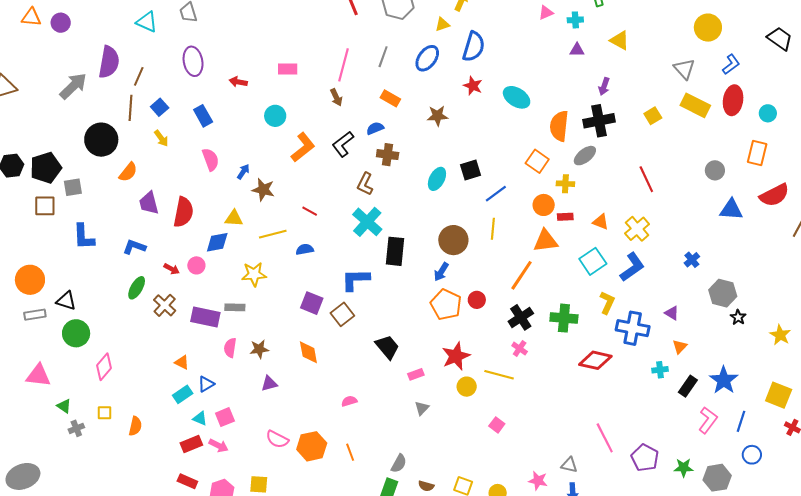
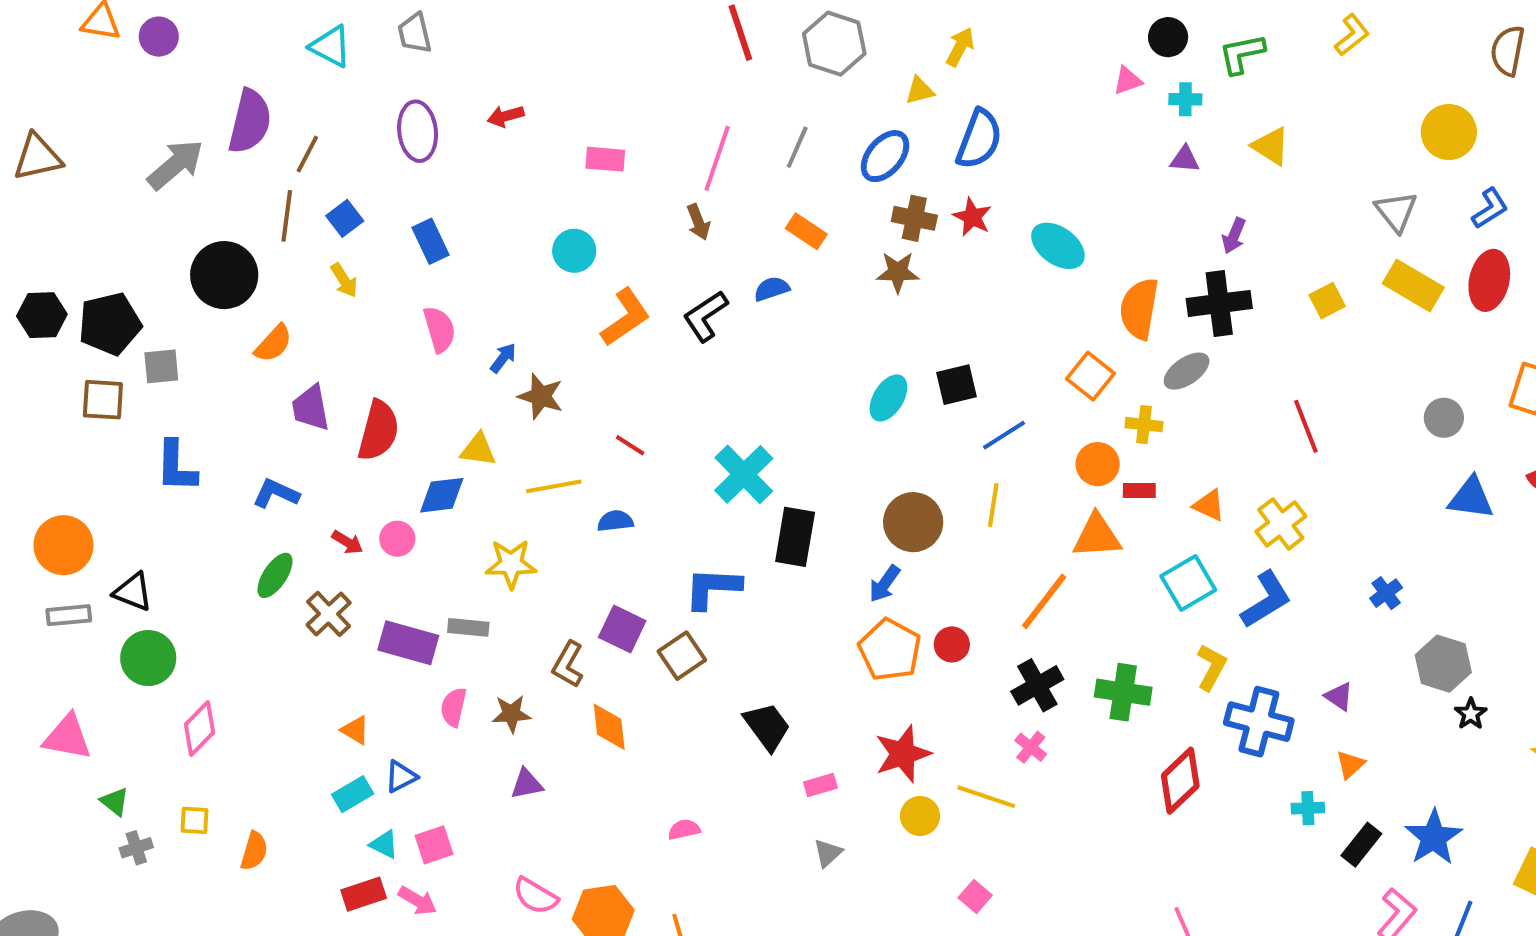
red arrow: (238, 82) -> (506, 116), moved, turned -30
brown cross: (388, 155) -> (914, 218), moved
brown L-shape: (365, 184) -> (568, 664), moved
red diamond: (595, 360) -> (1180, 781), turned -60

